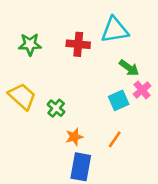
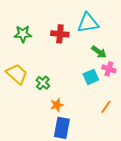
pink cross: (142, 90) -> (109, 69), turned -32
orange line: (115, 139) -> (106, 107), moved

